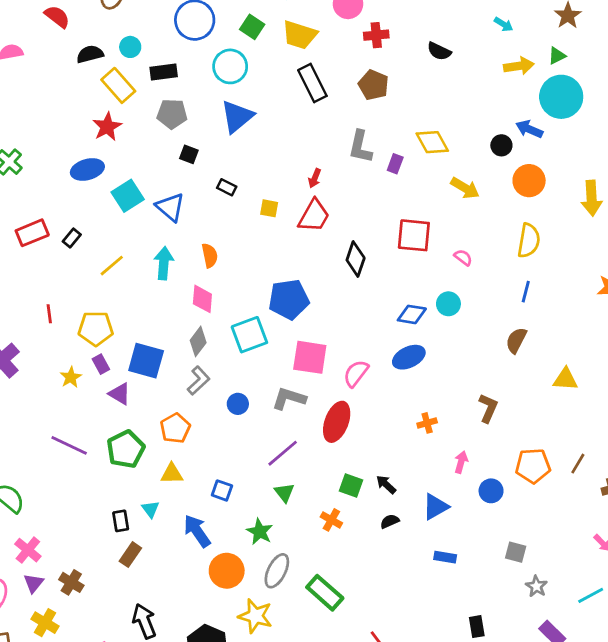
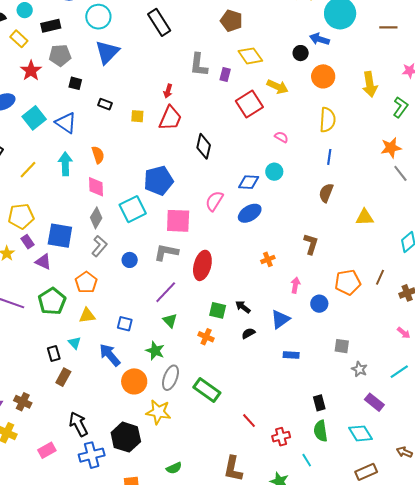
yellow rectangle: (118, 85) -> (19, 39), size x0.7
brown pentagon: (373, 85) -> (231, 21), moved
red star: (107, 127) -> (31, 71), moved
red square: (414, 235) -> (249, 104), moved, turned -32
pink semicircle: (356, 373) -> (214, 201), moved

